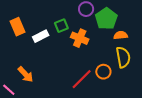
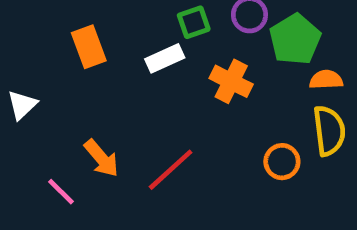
green square: (61, 26) -> (194, 22), moved
white rectangle: (41, 36) -> (165, 58), moved
red line: (82, 79) -> (171, 170), moved

